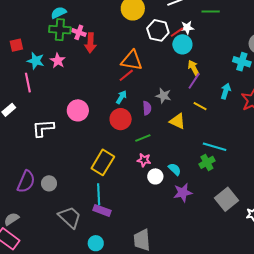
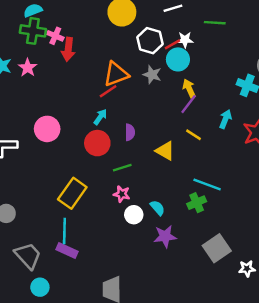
orange triangle: (132, 60) -> (116, 74), turned -35
gray star: (163, 96) -> (152, 75), moved
cyan circle: (96, 243) -> (40, 287), moved

